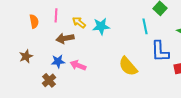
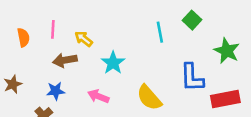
cyan star: (101, 26) -> (113, 63), moved, turned -30
cyan line: (145, 26) -> (160, 32), moved
pink arrow: (78, 65) -> (98, 96), moved

